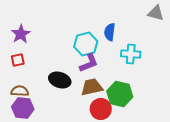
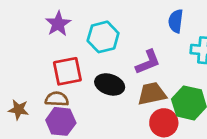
cyan hexagon: (86, 44) -> (103, 37), moved
red square: (18, 60) -> (67, 71), moved, size x1.6

